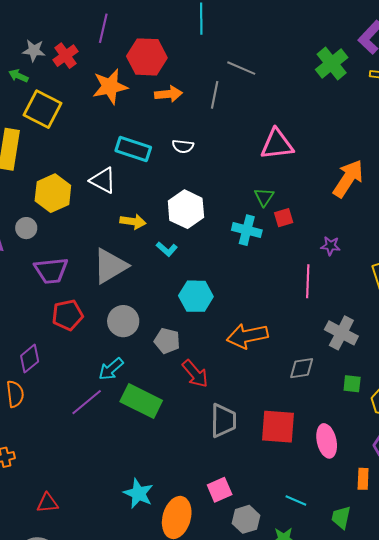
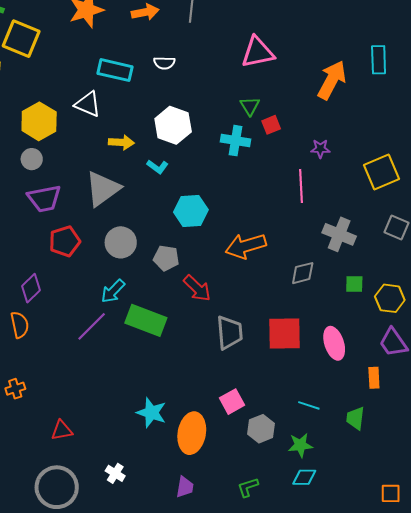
gray circle: (26, 228) -> (32, 159), moved

